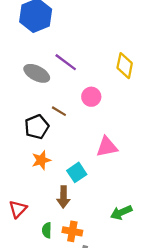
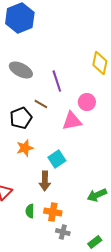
purple line: (66, 62) -> (57, 81), moved, turned 35
pink circle: (91, 97) -> (87, 102), moved
pink triangle: (107, 147) -> (72, 121), moved

